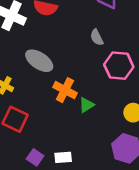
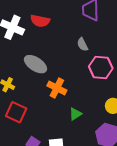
green triangle: (86, 105) -> (75, 114), moved

